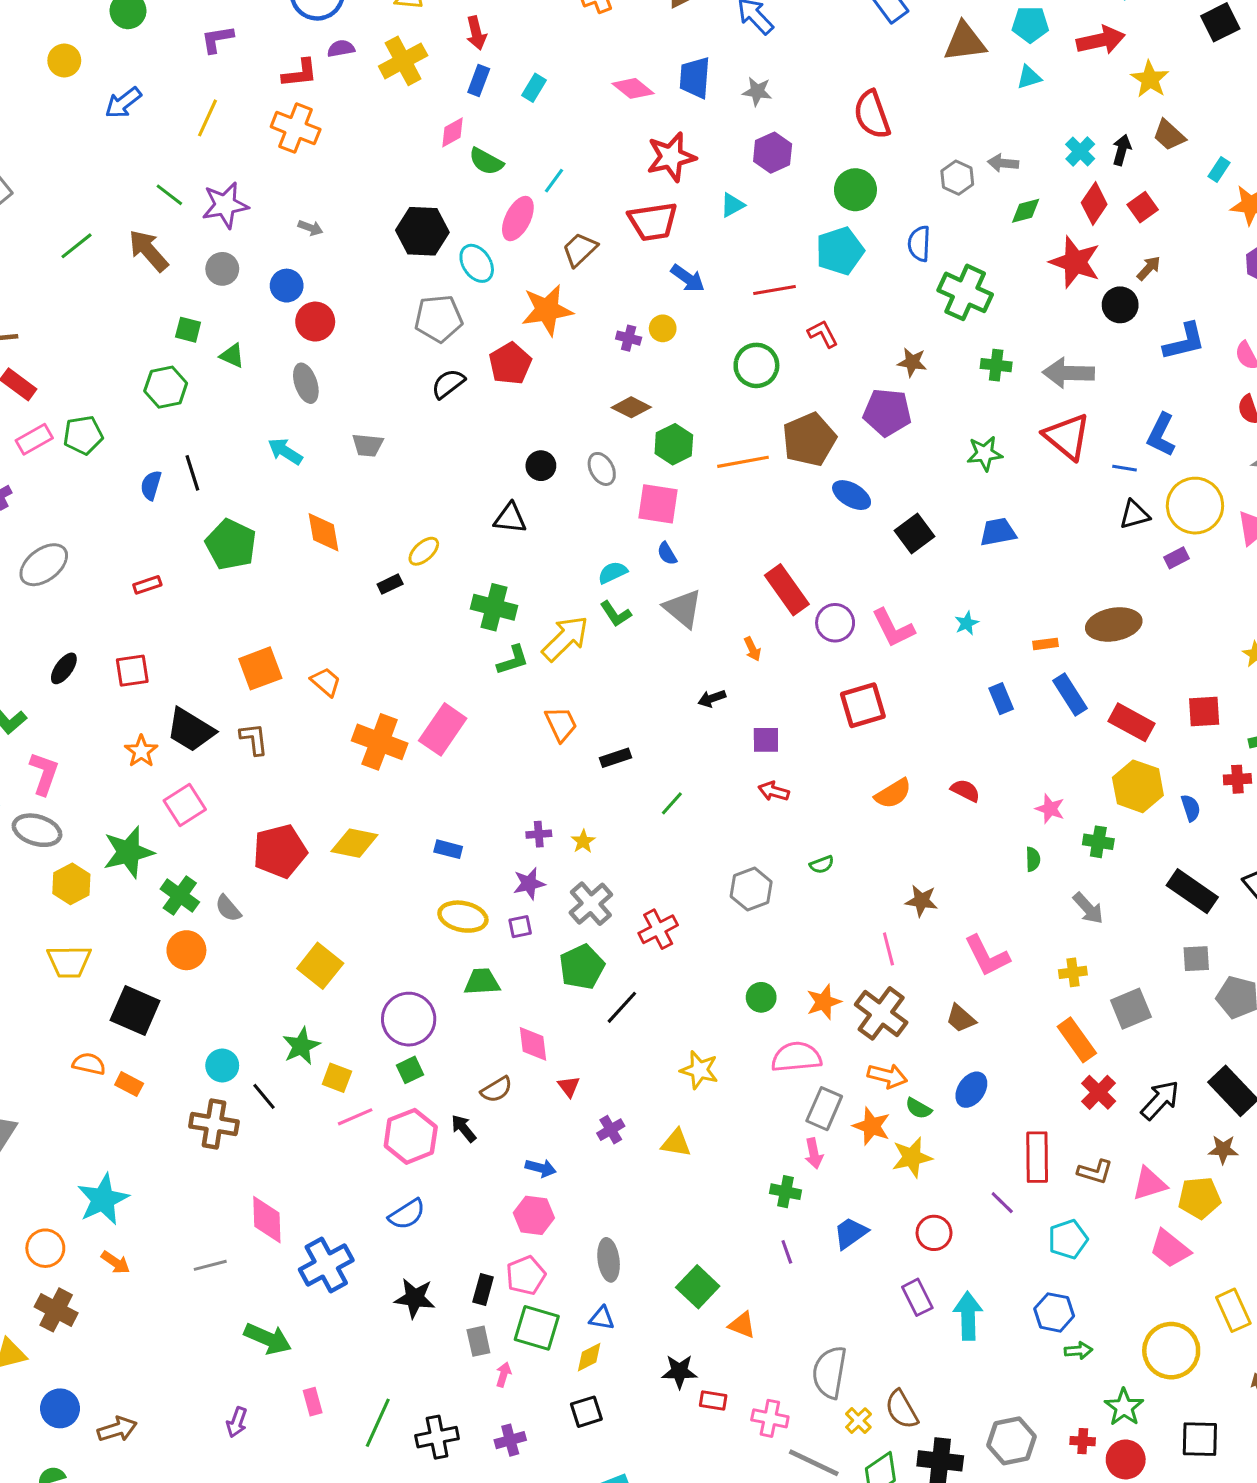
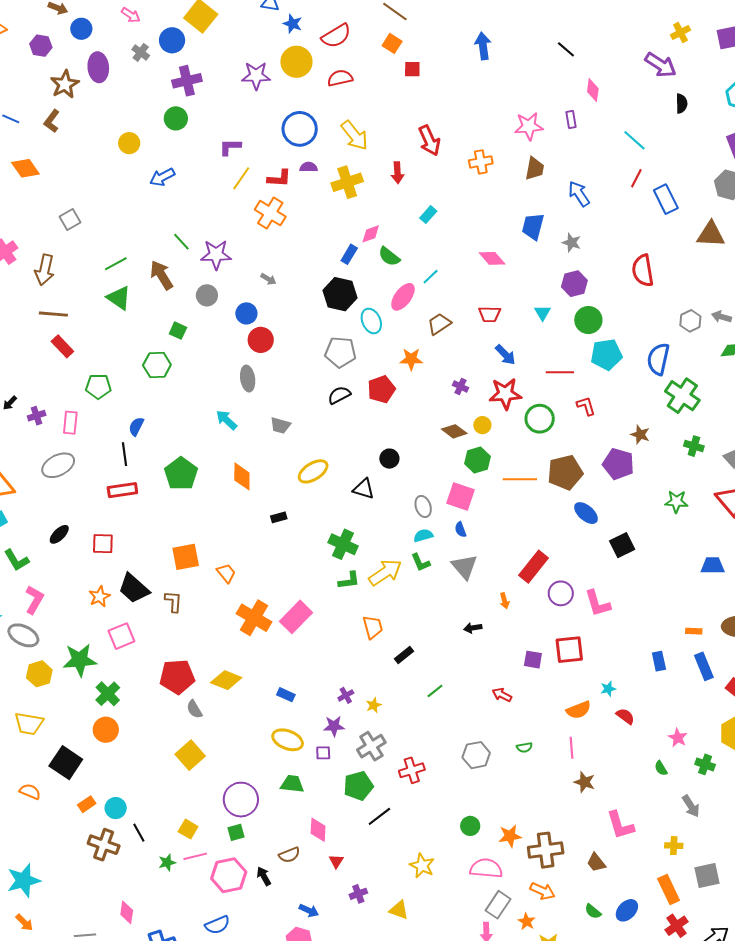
blue rectangle: (479, 81) -> (349, 254), moved
pink diamond: (633, 88) -> (492, 258), moved
yellow line: (207, 118) -> (241, 178), moved
red star: (671, 157) -> (505, 394), moved
green circle: (855, 190) -> (588, 320), moved
cyan triangle: (732, 205) -> (543, 313), turned -42
red trapezoid: (653, 222) -> (490, 314), size x0.7
blue semicircle: (919, 244) -> (658, 359), size x1.4
orange star: (547, 310) -> (411, 359), size x0.7
yellow circle: (663, 328) -> (482, 425), moved
green triangle: (232, 356) -> (119, 298), moved, size x1.5
pink rectangle: (34, 439) -> (70, 423), moved, turned -65
gray ellipse: (602, 469) -> (423, 506), moved
black line: (192, 473) -> (124, 454), moved
blue trapezoid: (998, 532) -> (713, 566), moved
yellow ellipse: (424, 551) -> (313, 471), moved, size x1.4
red rectangle: (147, 585) -> (122, 490), size x1.6
red rectangle: (787, 590) -> (533, 567), turned 64
cyan star: (967, 623) -> (608, 689), moved
purple square: (766, 740) -> (533, 660), moved
black rectangle: (615, 758) -> (404, 655), turned -30
purple cross: (539, 834) -> (346, 695), turned -35
green semicircle: (1033, 859) -> (661, 768), turned 140
gray semicircle: (228, 908) -> (194, 709), moved
pink line: (888, 949) -> (571, 748), moved
brown cross: (881, 1013) -> (546, 850), turned 36
green star: (301, 1046) -> (167, 862), moved, size x0.7
orange rectangle: (129, 1084) -> (87, 804), moved, turned -72
blue ellipse: (971, 1090) -> (627, 910), moved
green semicircle: (918, 1108) -> (593, 911), moved
orange star: (872, 1126) -> (527, 922), size x0.7
pink diamond: (267, 1220) -> (127, 912), size x0.7

